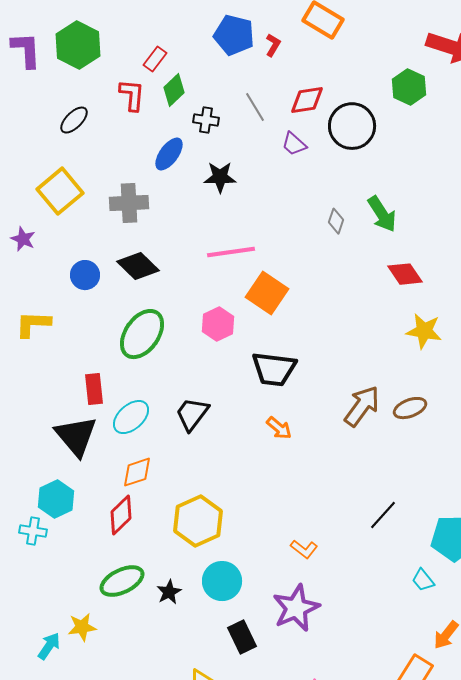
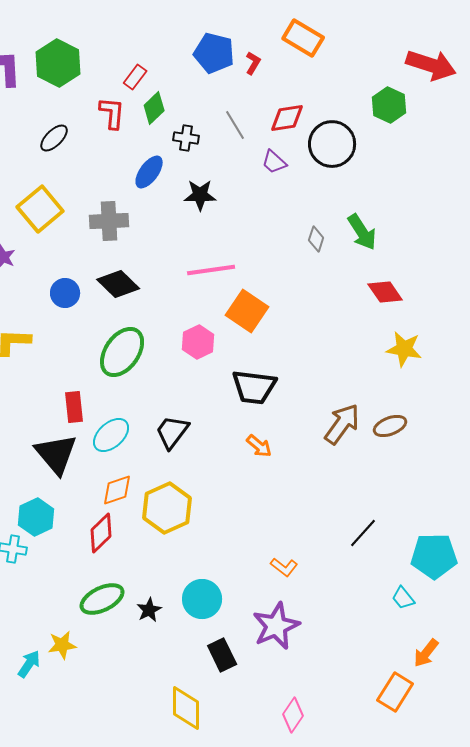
yellow hexagon: (198, 521) -> (167, 508), moved

